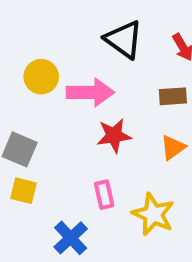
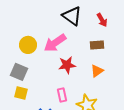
yellow circle: (41, 77) -> (28, 45), moved
pink arrow: (90, 92) -> (55, 43), turned 145

